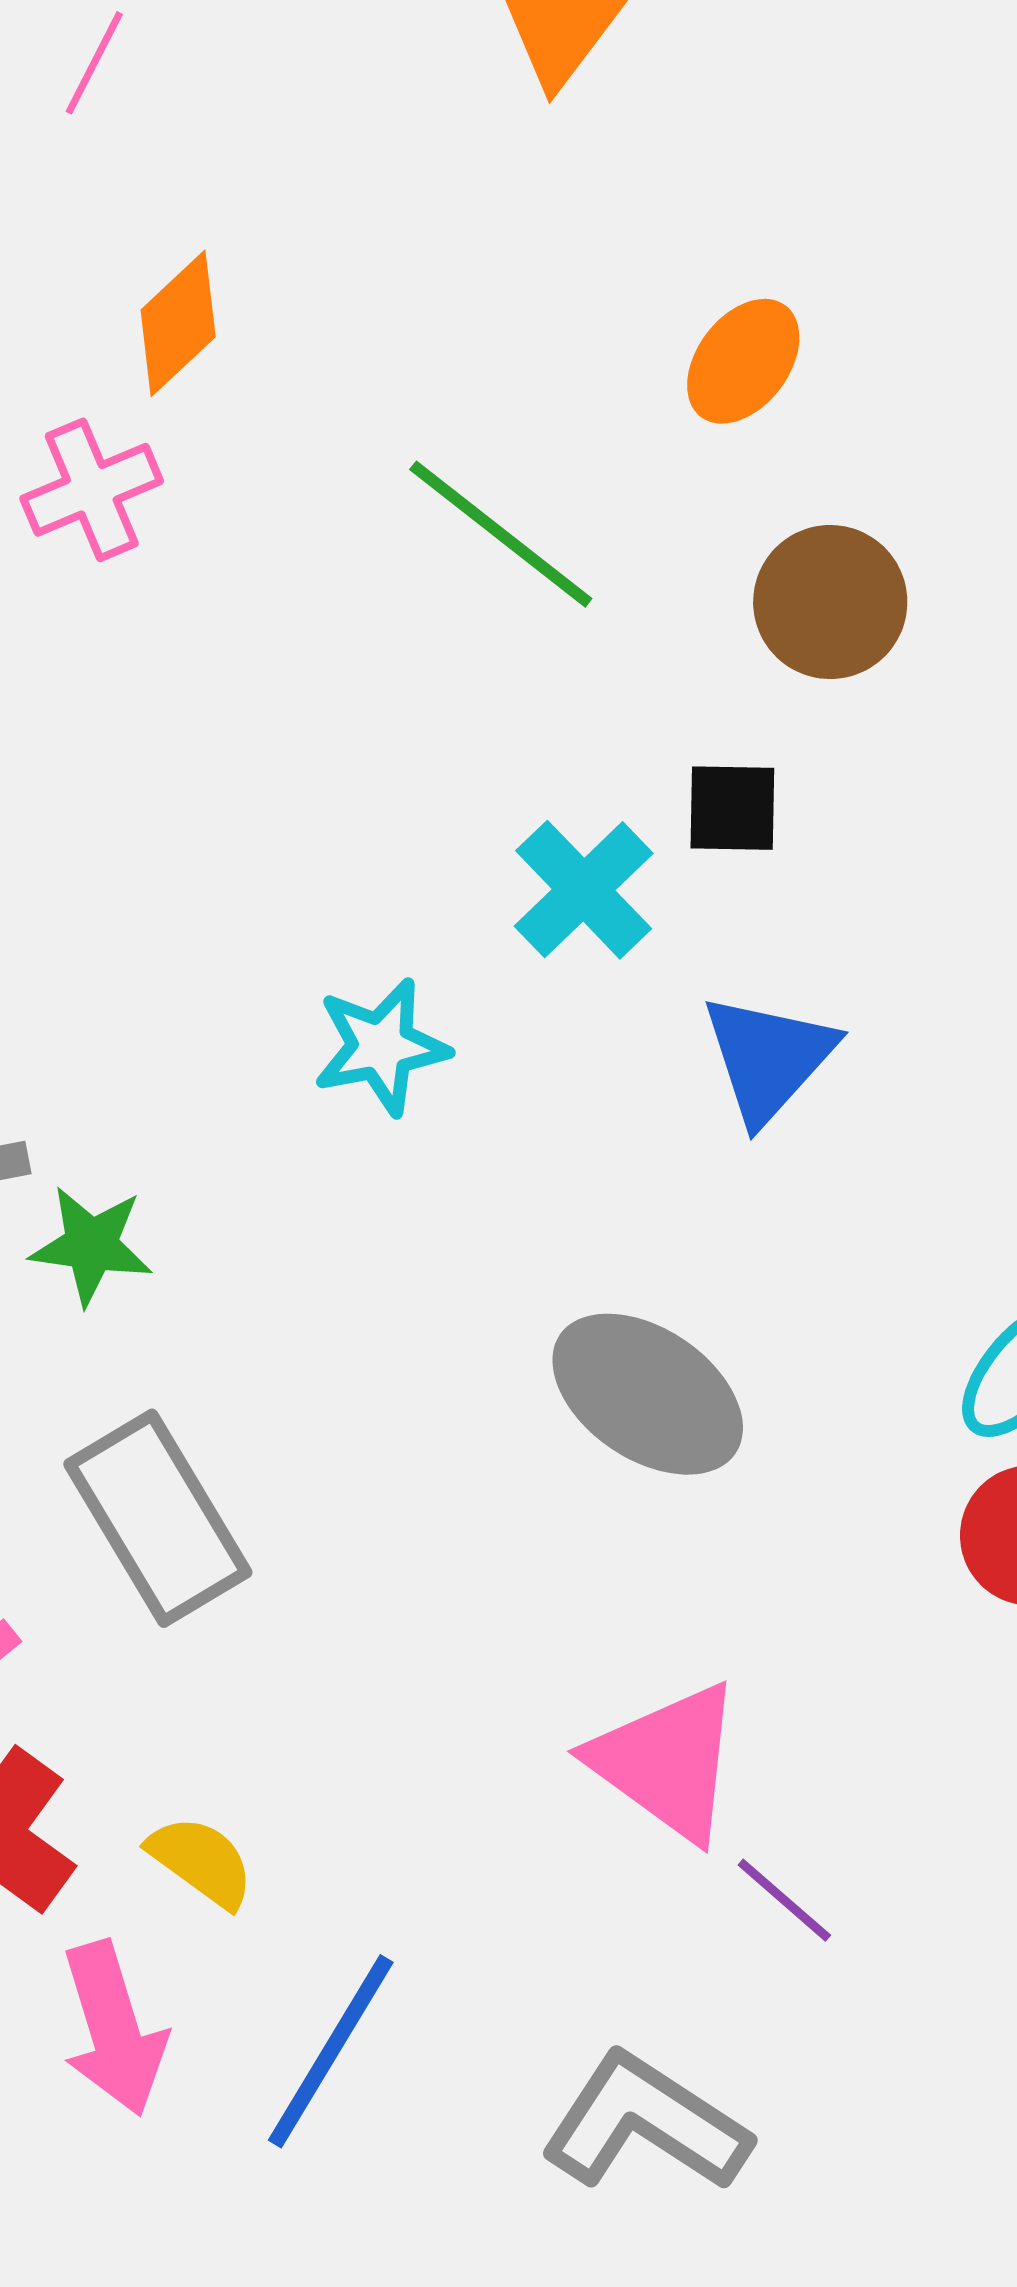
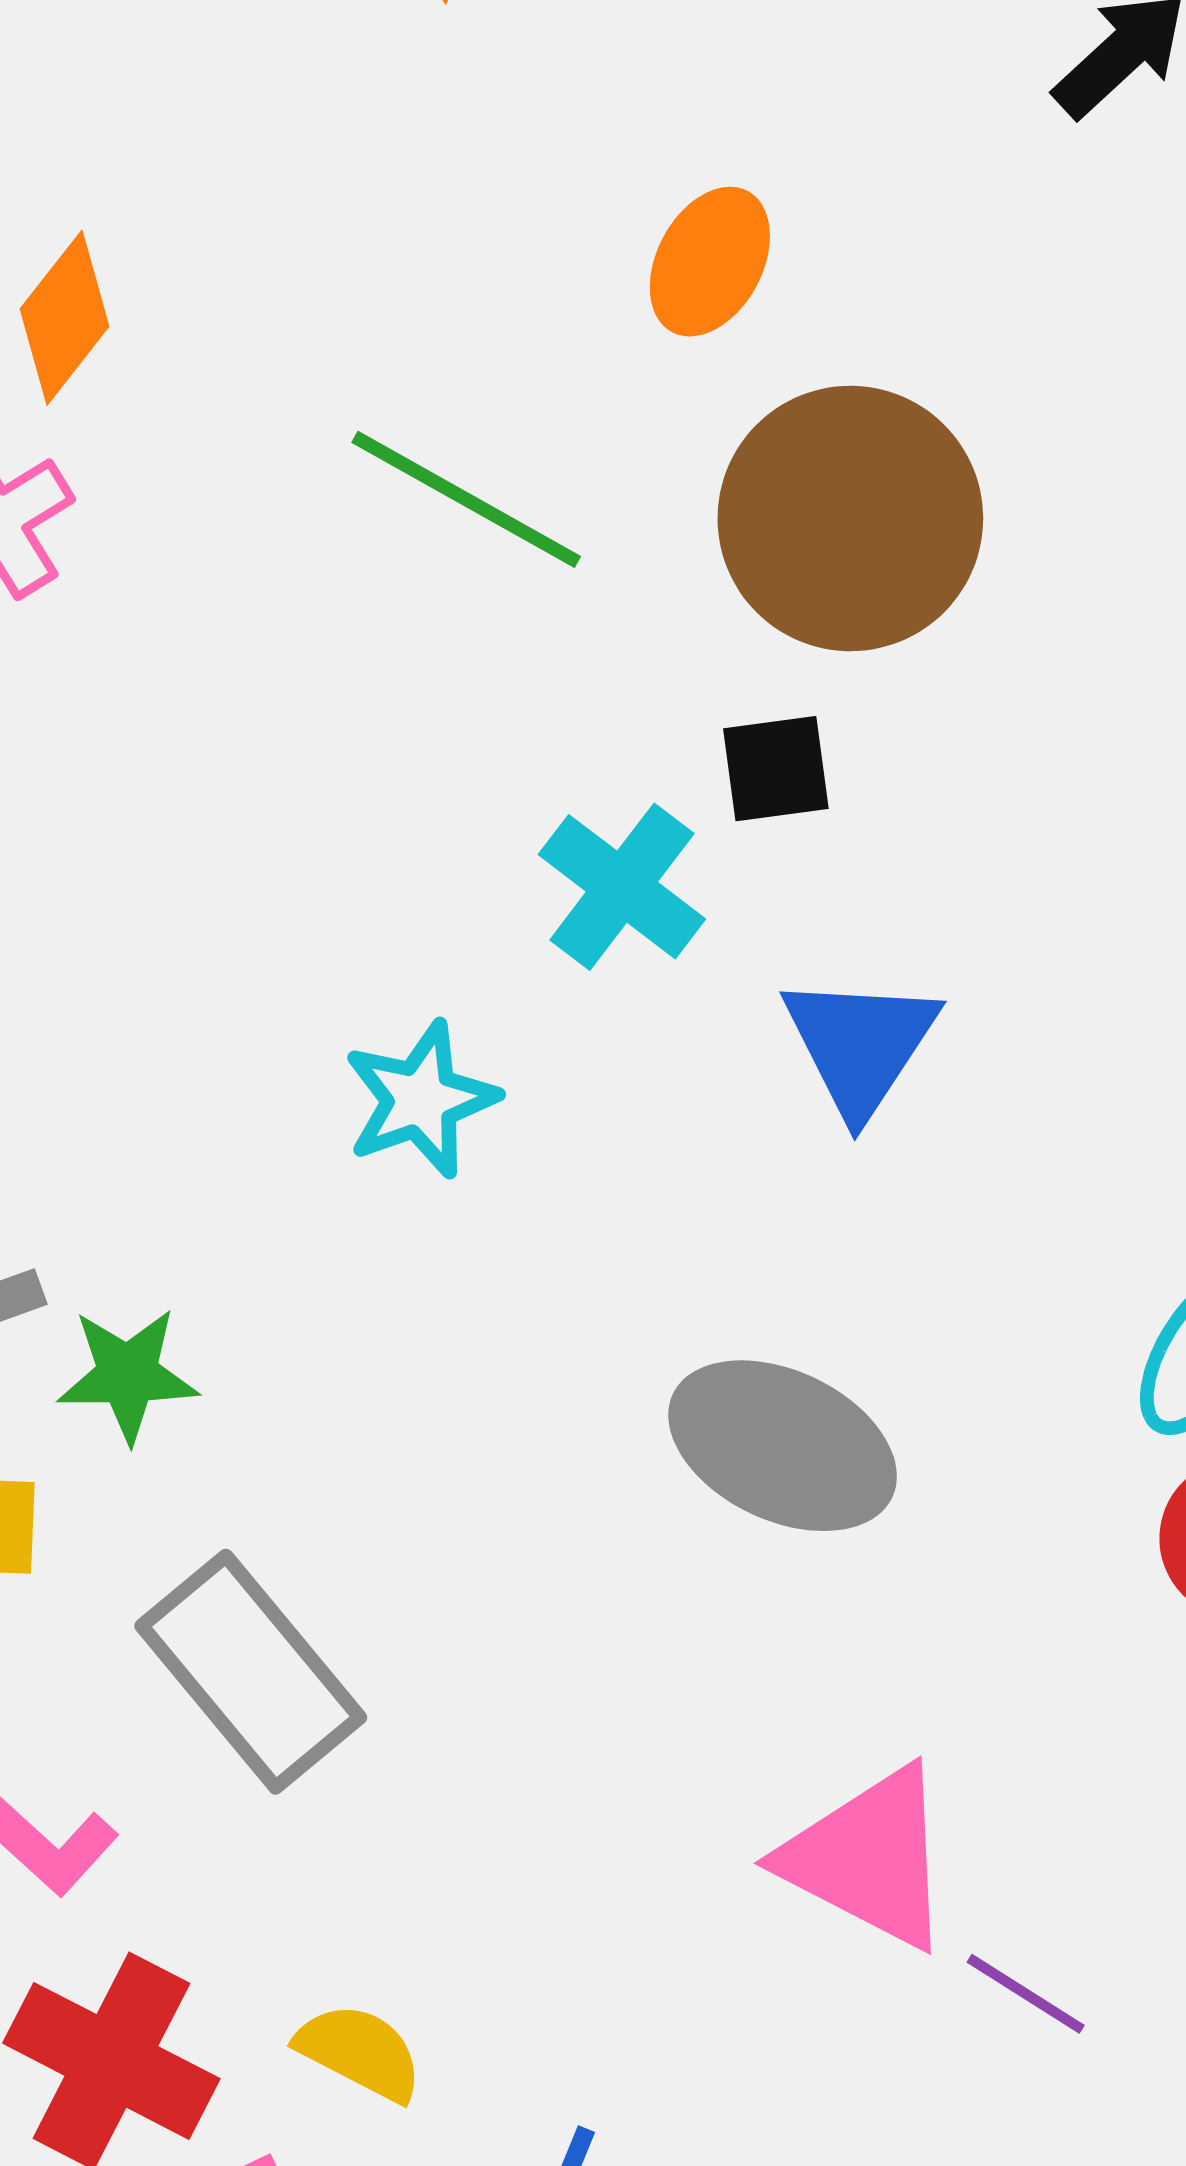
brown circle: (830, 602) -> (850, 519), size x1.5

